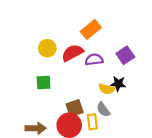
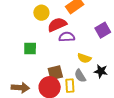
yellow circle: (47, 48) -> (41, 13), moved
purple semicircle: (94, 60) -> (67, 37), moved
black star: (118, 84) -> (101, 71), moved

